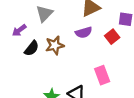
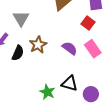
purple semicircle: (84, 32) -> (70, 48), moved, turned -112
pink rectangle: (102, 75) -> (93, 49), moved

